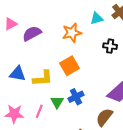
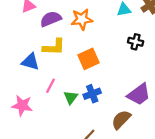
orange star: (72, 33) -> (82, 19), moved
yellow L-shape: (43, 78) -> (54, 47), moved
pink line: (39, 111) -> (51, 86), moved

